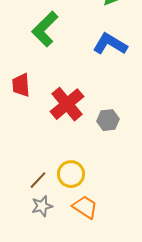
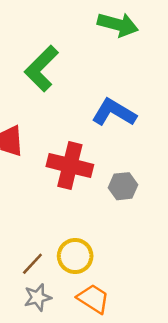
blue L-shape: (110, 44) -> (114, 112), moved
red cross: (67, 104) -> (70, 165), turned -36

